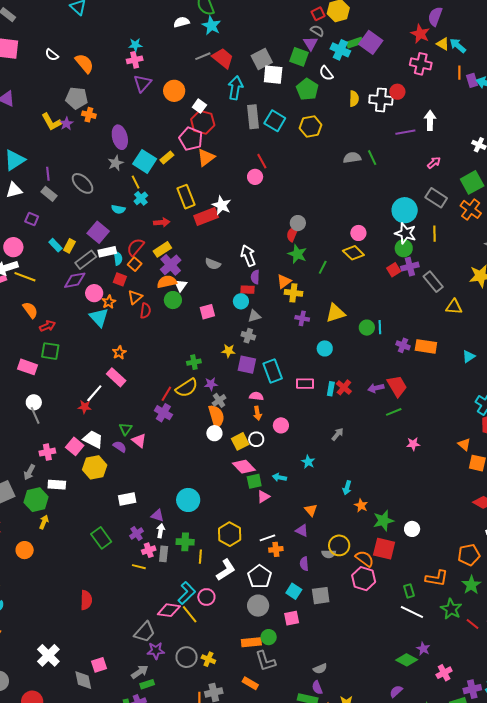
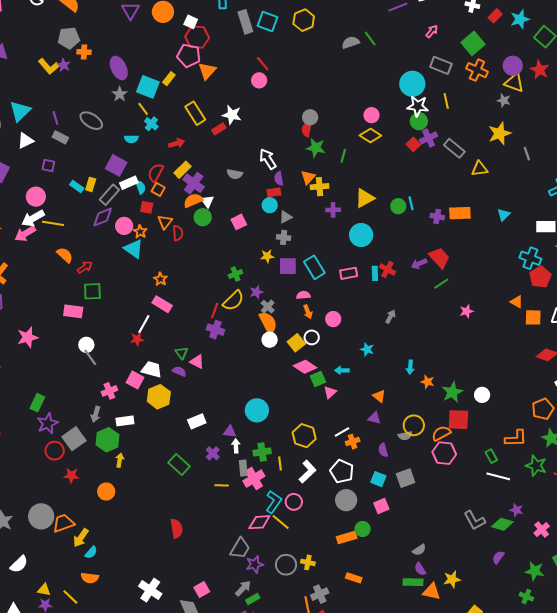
red rectangle: (206, 217) -> (219, 129), size x0.6
cyan circle: (325, 348) -> (361, 235), size x1.5
pink cross: (149, 550) -> (254, 479), moved, size x1.5
orange semicircle: (365, 559) -> (441, 433), turned -54
gray L-shape: (265, 661) -> (475, 520), moved

